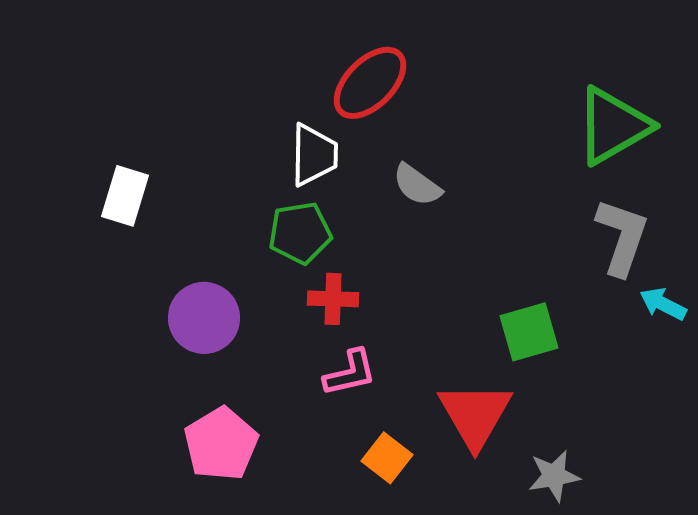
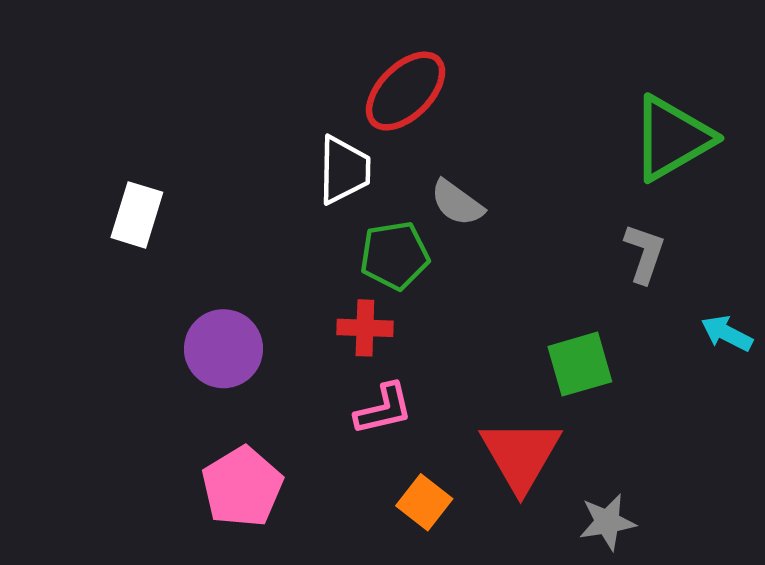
green pentagon: (300, 233) -> (395, 256), moved
gray L-shape: (622, 237) -> (645, 253), moved, size x0.7

